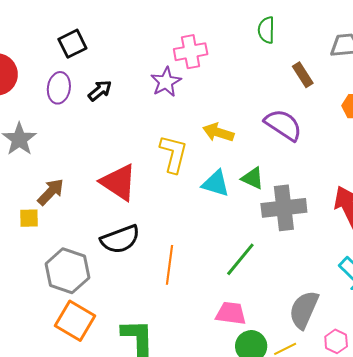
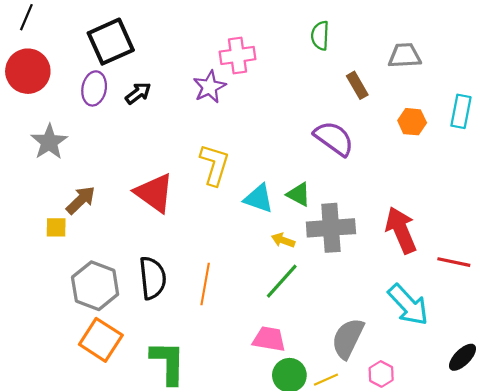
black square: (72, 44) -> (111, 42), size x1.5
yellow arrow: (218, 132) -> (283, 240), moved, size x0.7
black semicircle: (120, 239) -> (152, 278), moved, turned -78

